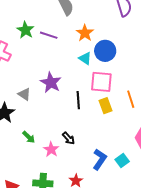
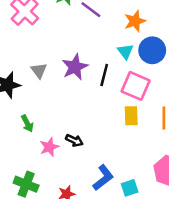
black line: (78, 100) -> (104, 75), moved
black arrow: (69, 138) -> (74, 140), turned -40

